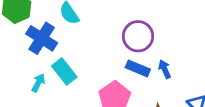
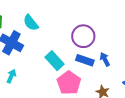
cyan rectangle: (64, 71) -> (55, 61), moved

